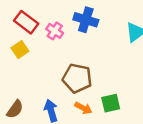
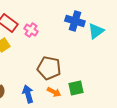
blue cross: (86, 20) -> (75, 21), moved

